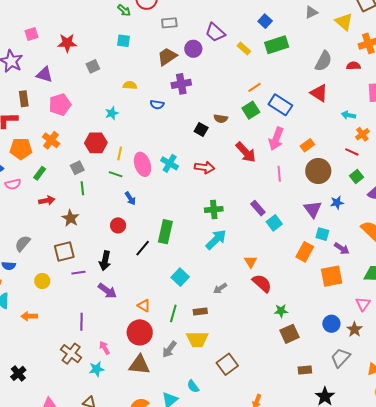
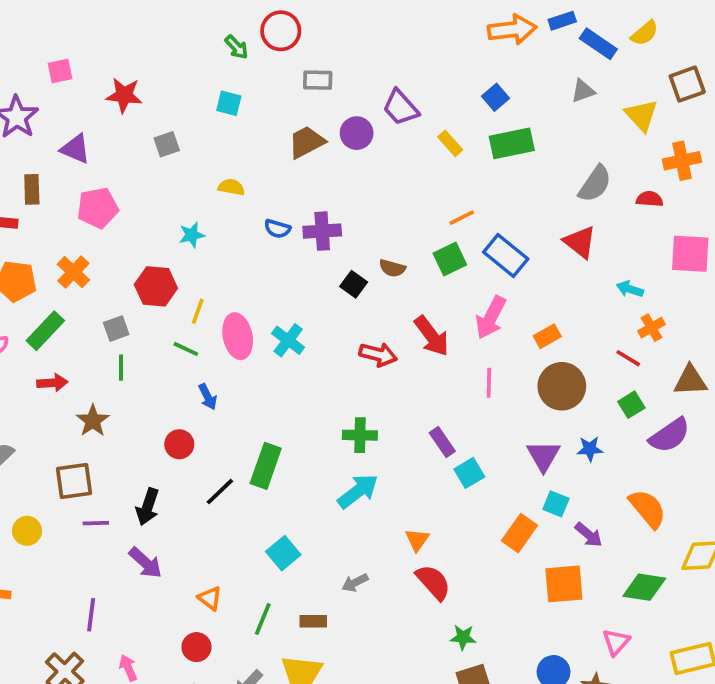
purple cross: (181, 84) -> (322, 231), moved
red arrow: (205, 167) -> (378, 354), moved
green rectangle: (40, 173) -> (45, 331), size x1.5
red circle: (140, 332) -> (196, 647), size x0.6

